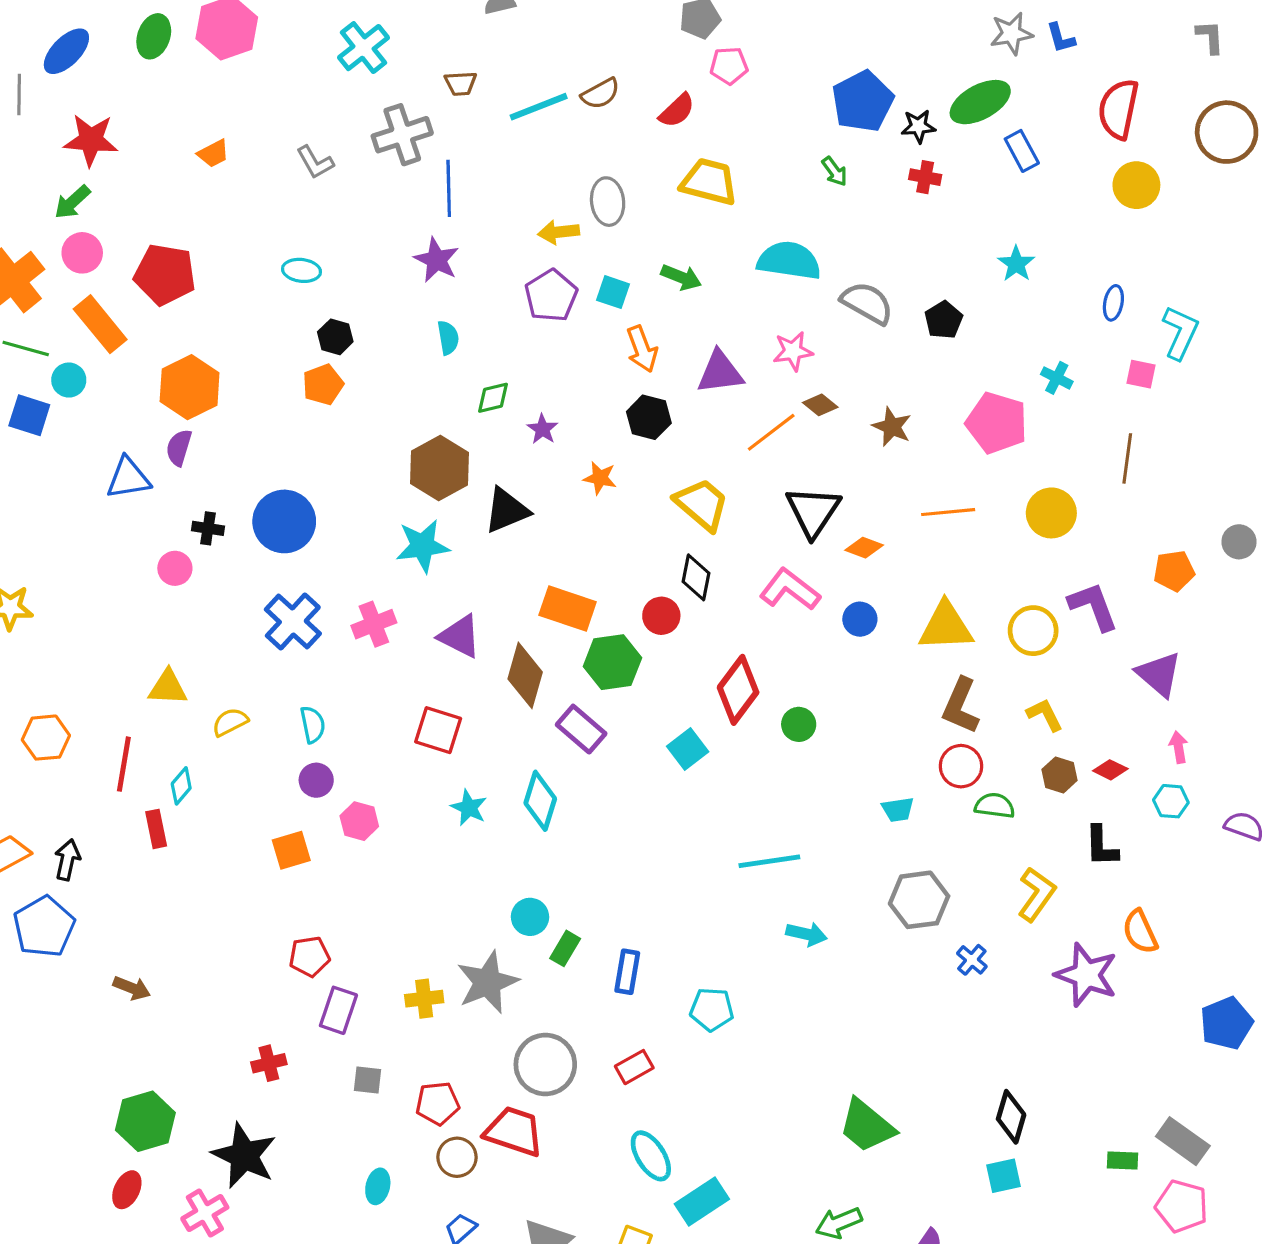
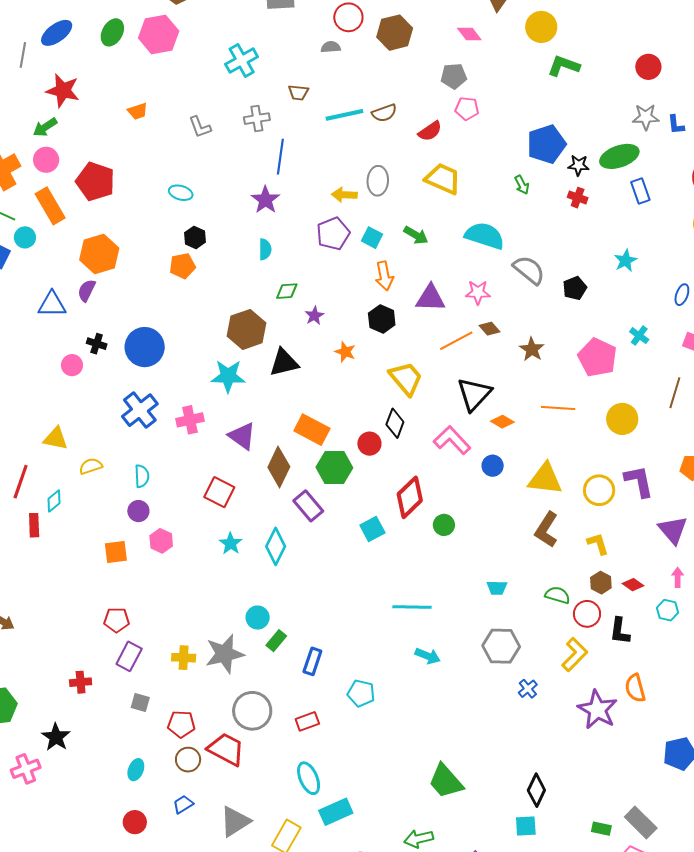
gray cross: (402, 135) -> (257, 119), size x0.7
red circle: (961, 766) -> (587, 614), moved
black star: (244, 1156) -> (56, 737), size x0.7

